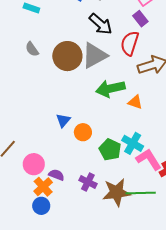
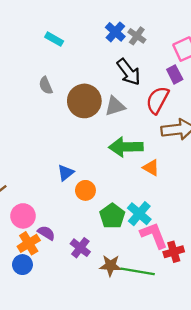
gray triangle: (94, 55) -> (115, 106), size x0.7
brown star: (117, 192) -> (110, 266), size x0.7

